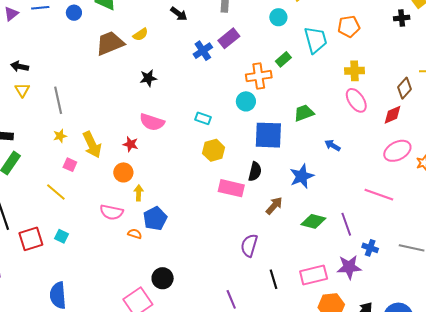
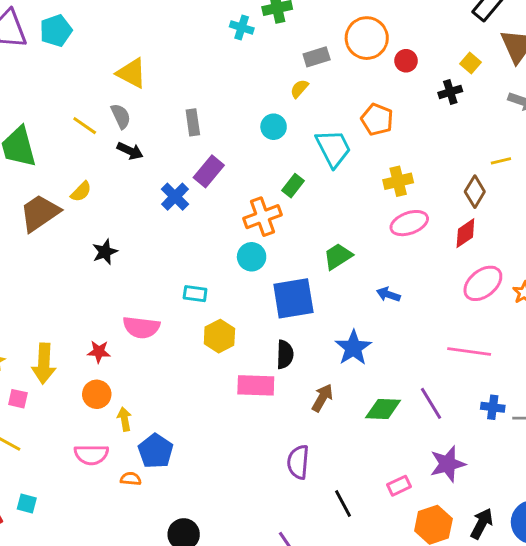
orange pentagon: (349, 27) -> (377, 119), turned -30
pink ellipse: (356, 100) -> (409, 223), turned -65
pink semicircle: (152, 122) -> (141, 327), moved
yellow arrow: (92, 145) -> (44, 364), turned 40
blue cross: (370, 248) -> (493, 407), moved
pink rectangle: (314, 275) -> (399, 486), size x0.6

